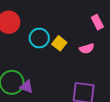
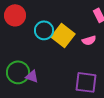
yellow square: (59, 43) -> (63, 35), size x1.6

